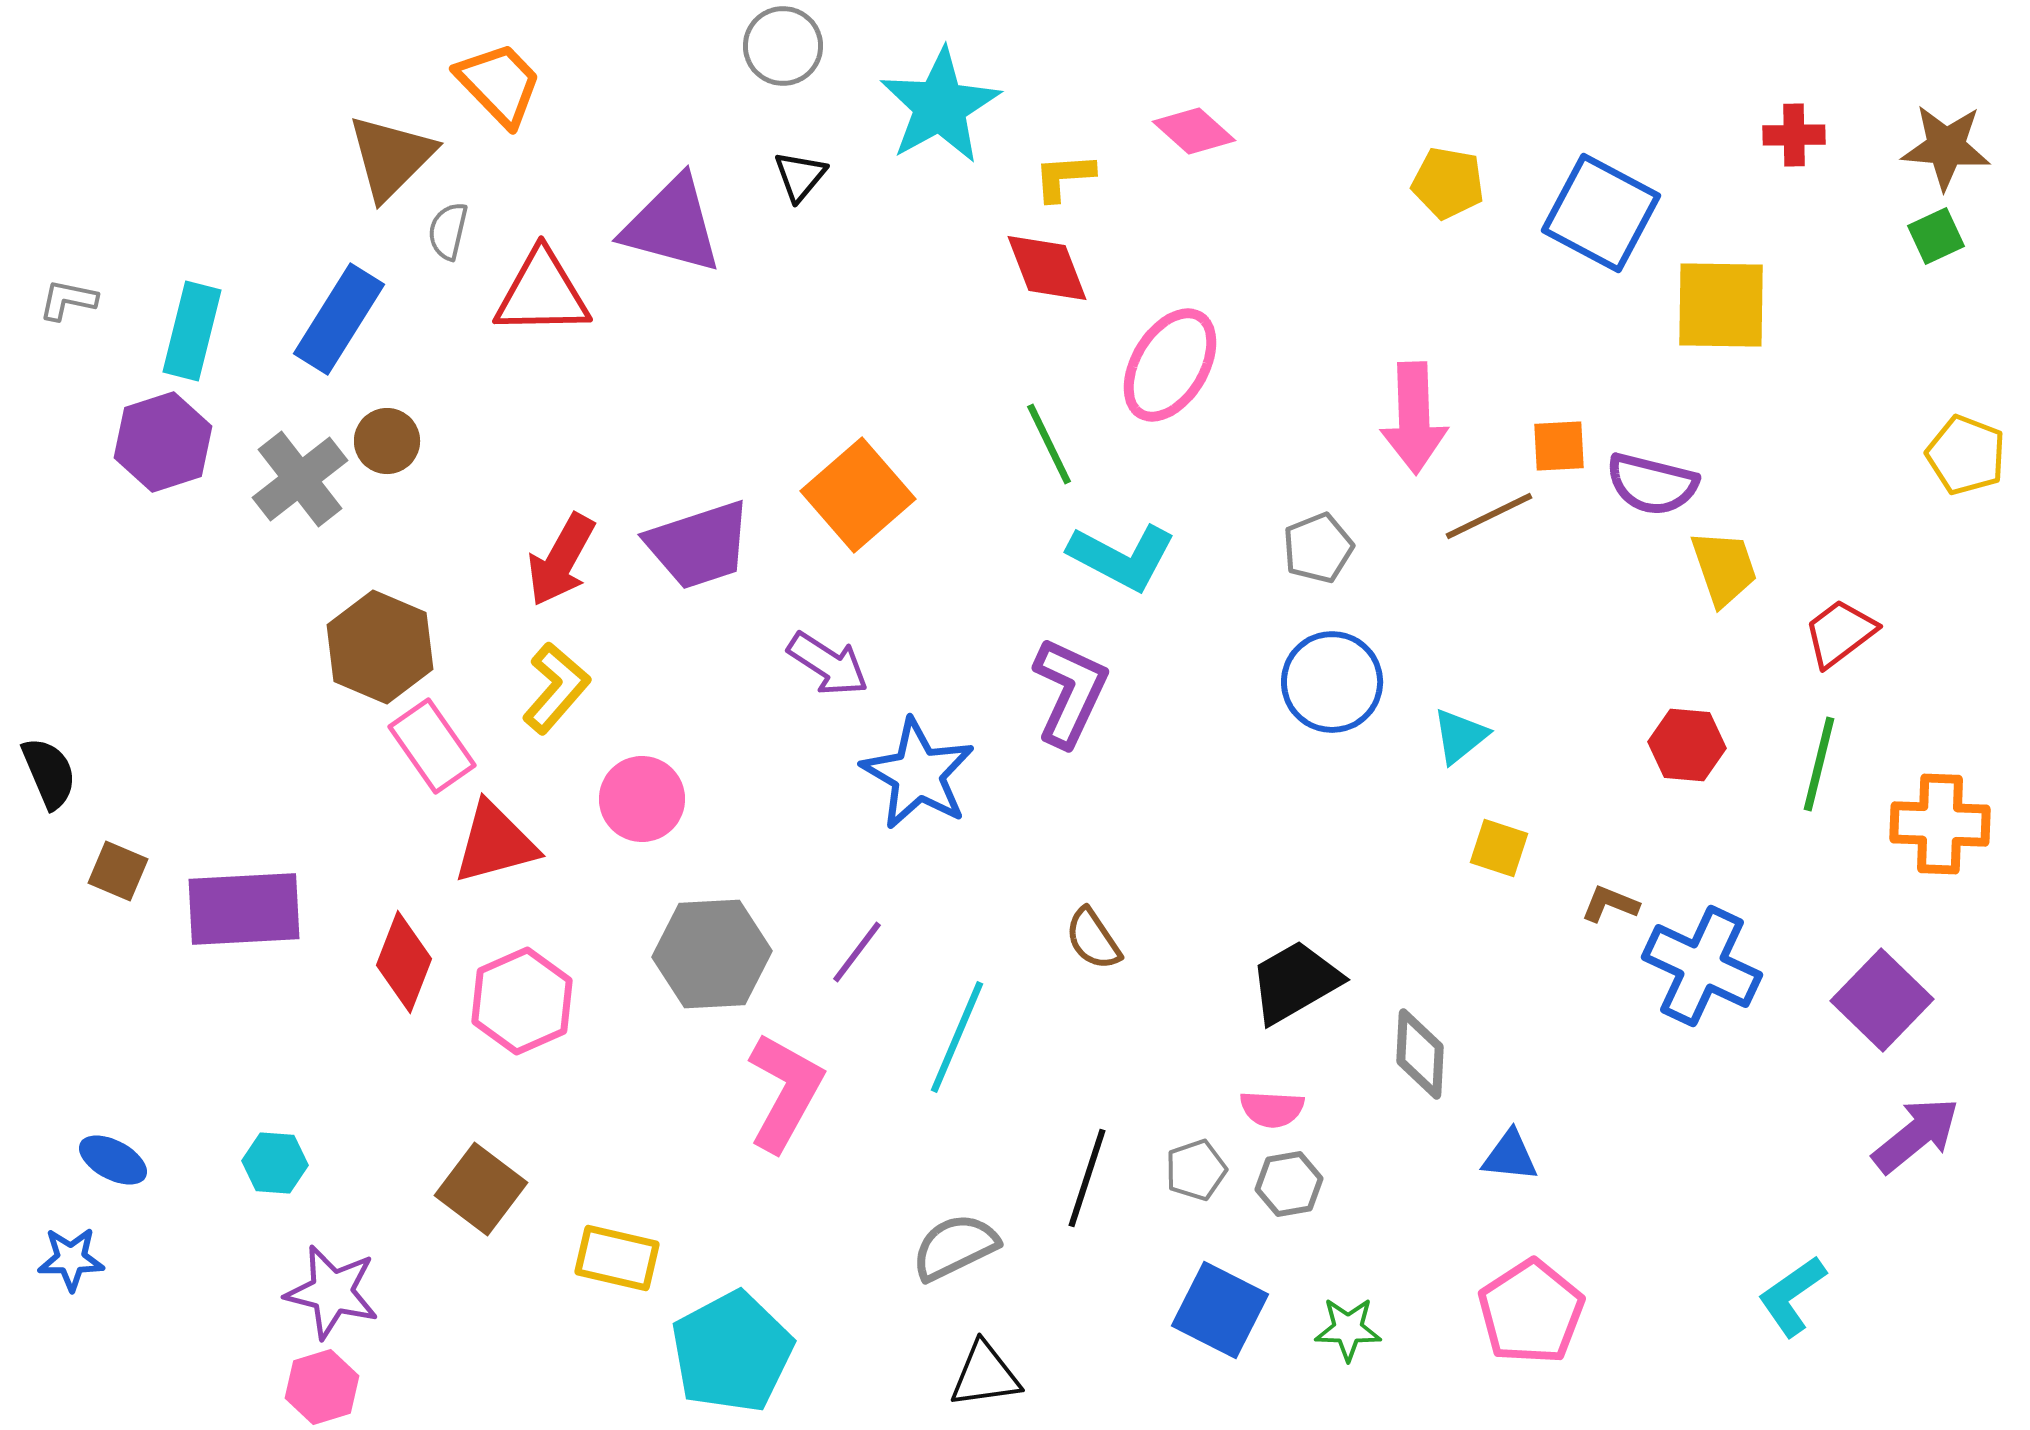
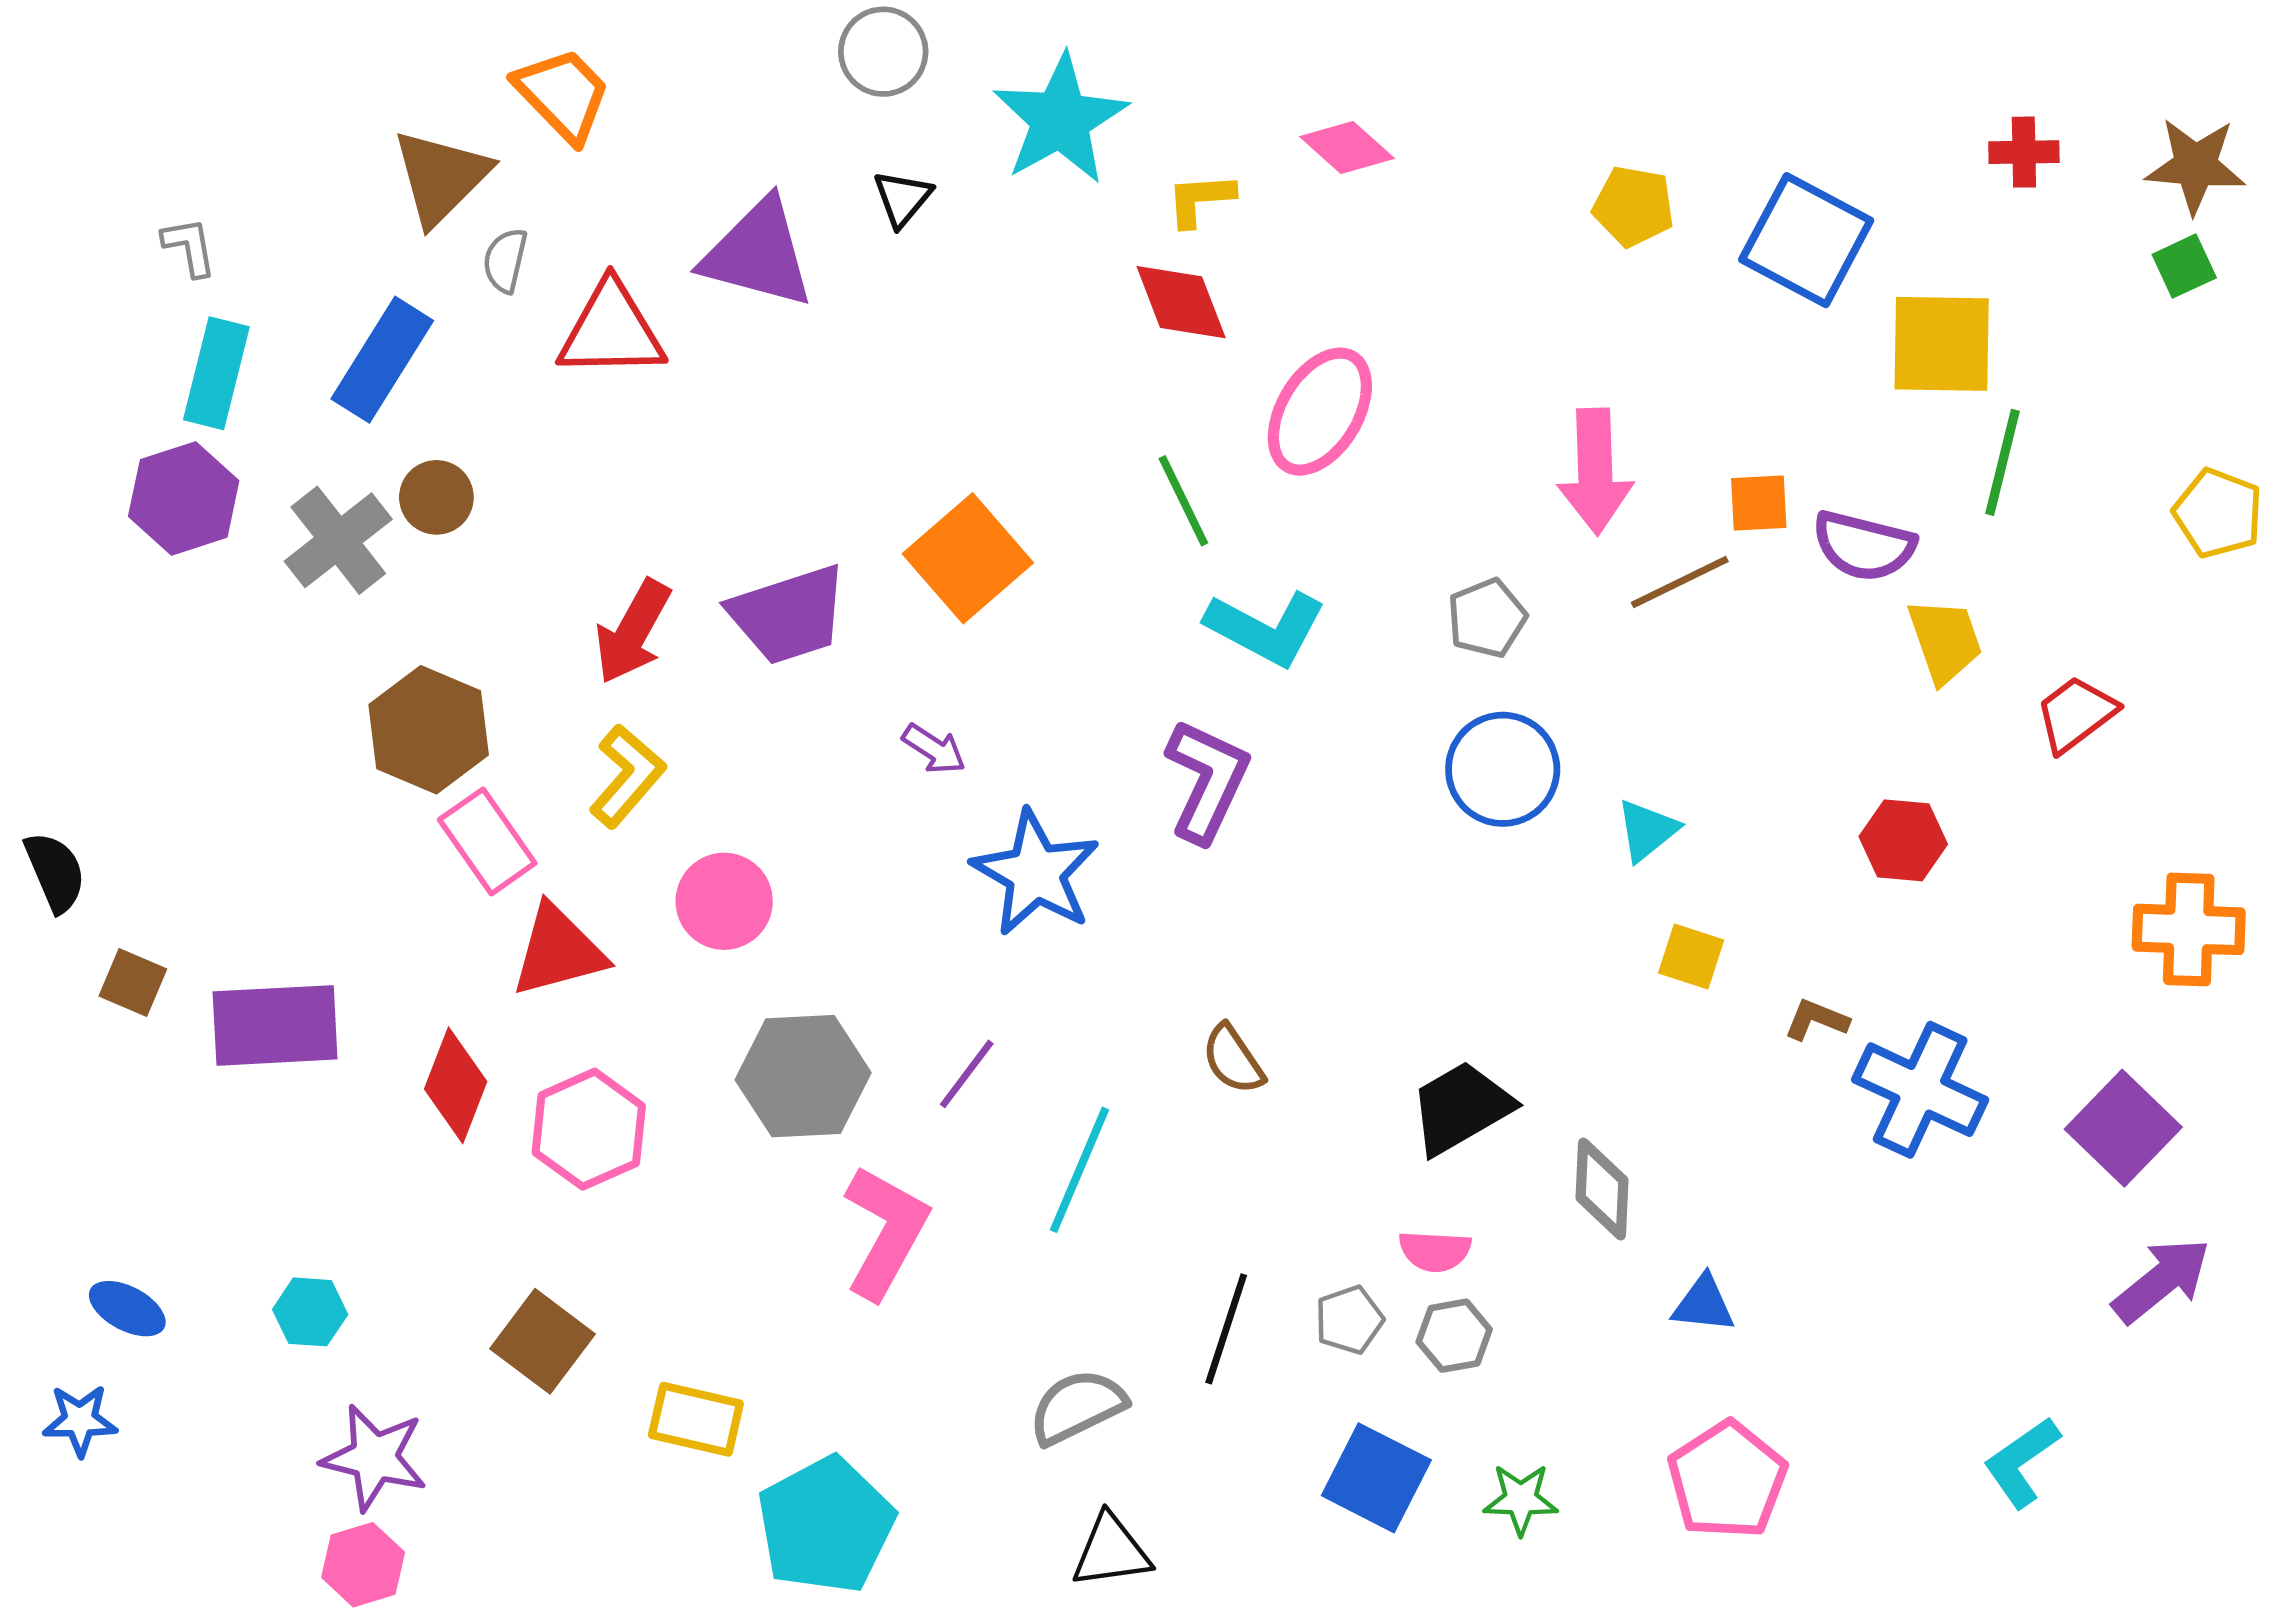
gray L-shape: (68, 300) -> (189, 247), moved, turned 68
purple arrow: (828, 664) -> (934, 749), size x0.7
green line: (1819, 764) -> (2003, 462), moved

